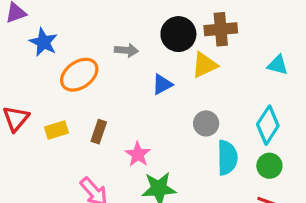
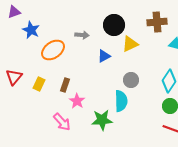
brown cross: (221, 29) -> (157, 22), moved
yellow rectangle: (56, 130) -> (39, 84), turned -48
pink star: (138, 154) -> (77, 101), moved
cyan semicircle: (227, 158) -> (121, 101), moved

